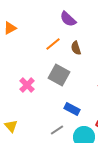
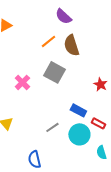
brown semicircle: (76, 48) -> (71, 45), size x1.5
blue rectangle: (72, 109) -> (78, 110), moved

